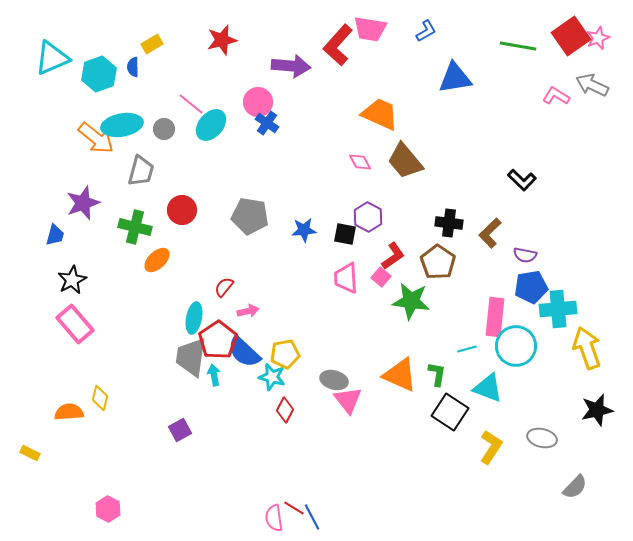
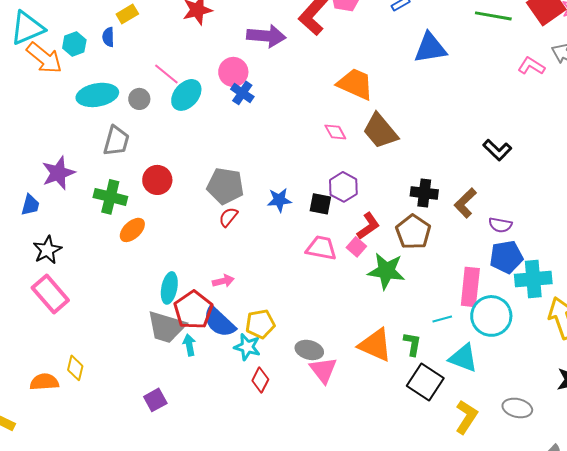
cyan hexagon: (99, 74) -> (74, 44), size x0.7
orange arrow: (96, 138) -> (44, 58), moved
pink trapezoid: (346, 278) -> (321, 248), turned 104
red semicircle: (224, 287) -> (228, 217), moved
gray trapezoid: (191, 357) -> (166, 327), turned -81

